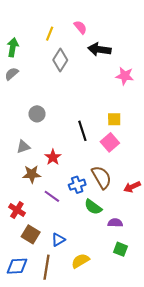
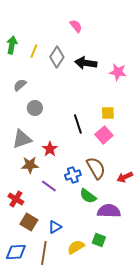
yellow line: (50, 34) -> (34, 51), moved
black arrow: (99, 49) -> (86, 63), moved
gray semicircle: (12, 74) -> (20, 85), moved
gray triangle: (23, 147) -> (22, 139), size x1.5
purple semicircle: (115, 223) -> (109, 211), size x1.6
green square: (120, 249) -> (99, 240), moved

